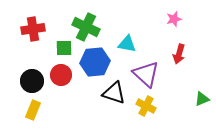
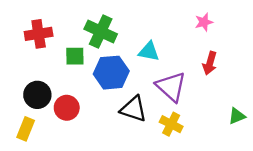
red circle: (61, 75) -> (67, 108), moved
yellow rectangle: (33, 110) -> (26, 129), moved

